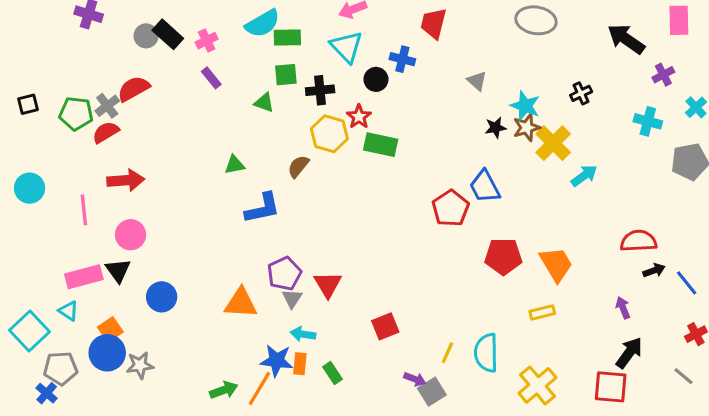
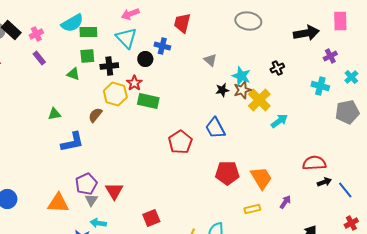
black arrow: (626, 39) -> (306, 33), turned 135
red pentagon: (451, 208) -> (180, 142), moved
purple arrow: (623, 308) -> (285, 202), moved, turned 56

